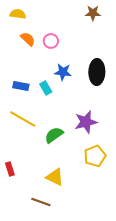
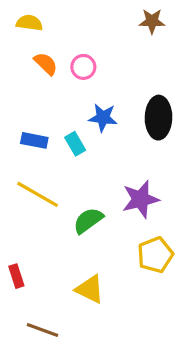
brown line: (41, 202) -> (42, 330), moved

